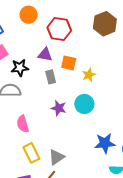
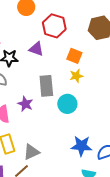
orange square: (69, 63) -> (74, 56), moved
gray rectangle: (51, 77) -> (46, 86), moved, size x1.5
purple star: (59, 108) -> (25, 104), moved

